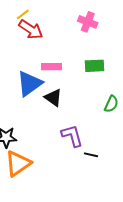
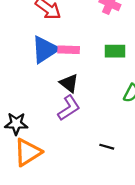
blue triangle: (29, 84) -> (45, 50), moved
purple L-shape: (72, 136) -> (69, 108), moved, turned 70

